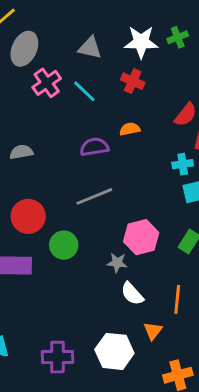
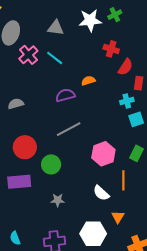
red cross: (133, 81) -> (111, 49), moved
gray star: (117, 263) -> (58, 200), moved
orange line: (177, 299) -> (123, 180), moved

